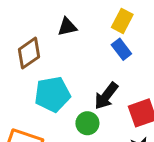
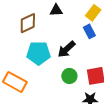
black arrow: (106, 96) -> (66, 49), moved
green circle: (87, 123) -> (69, 76), moved

